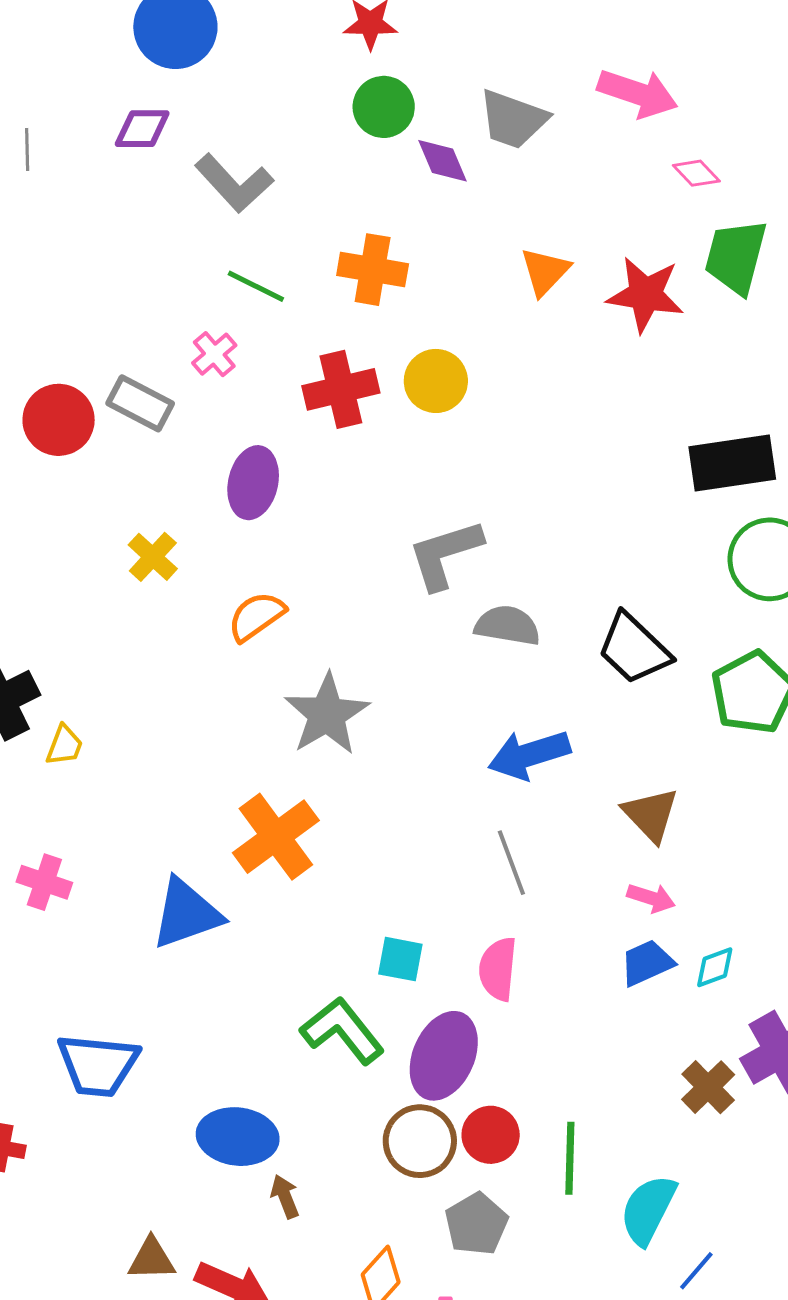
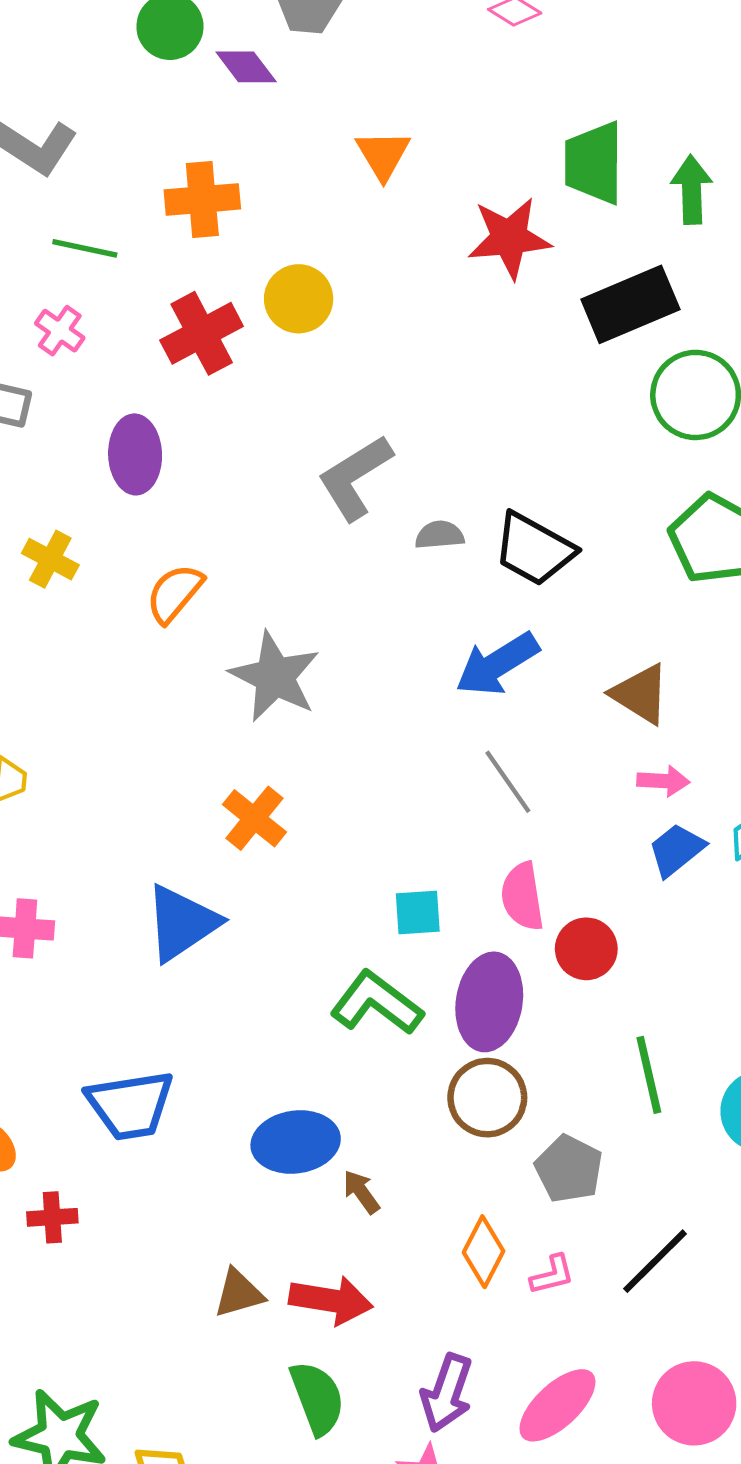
green trapezoid: (736, 257) -> (594, 163), moved
red star: (645, 295) -> (509, 238), moved
gray semicircle: (507, 626) -> (440, 535), size x0.7
black trapezoid: (634, 649) -> (534, 549), moved
orange cross: (276, 837) -> (254, 818), size x0.7
red circle: (491, 1135) -> (586, 949), moved

